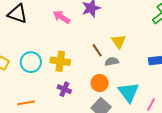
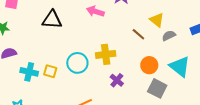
gray semicircle: (112, 62) -> (169, 36), moved
purple cross: (64, 89) -> (117, 80), turned 32

